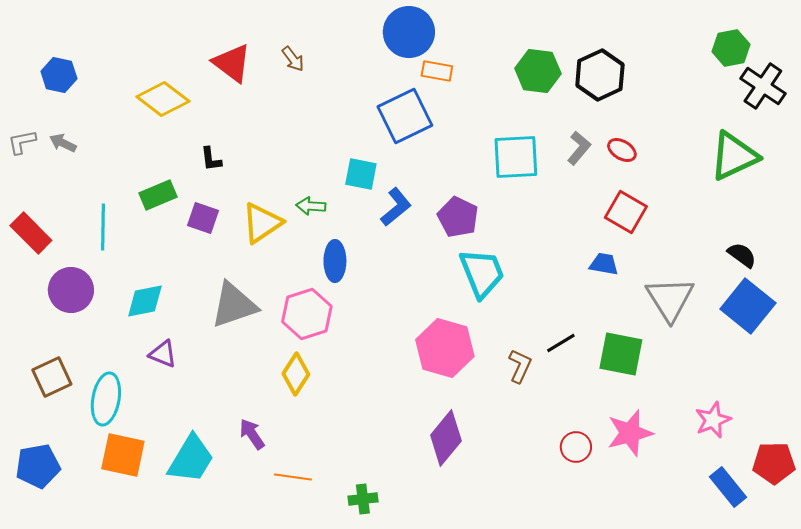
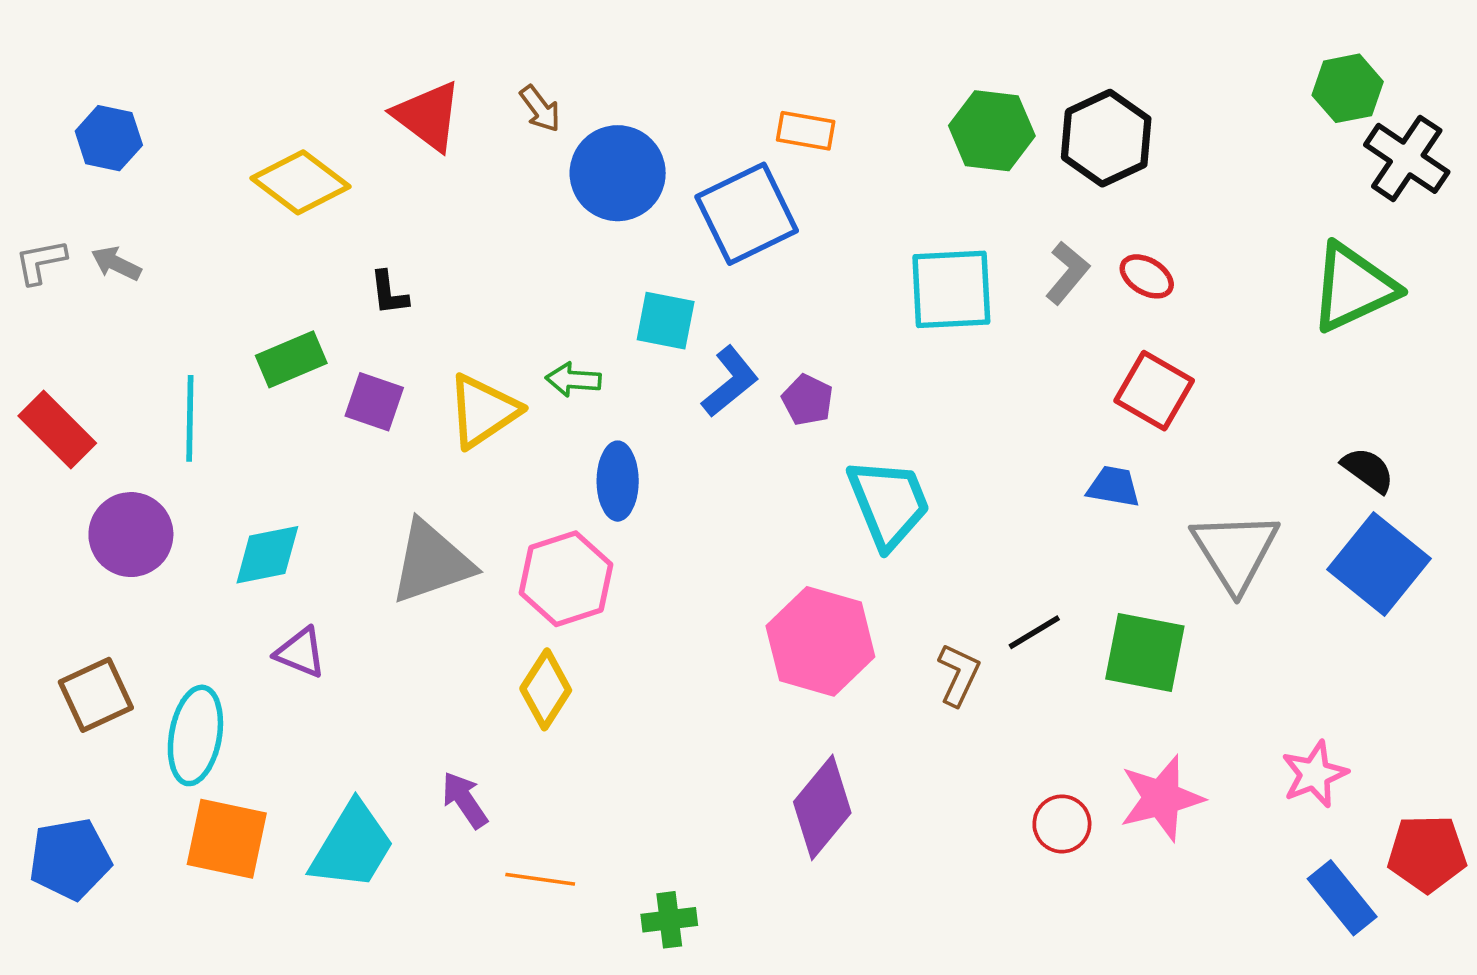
blue circle: (409, 32) -> (618, 173), moved
purple pentagon: (458, 217) -> (808, 400), moved, size x0.7

